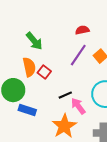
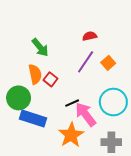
pink arrow: (78, 106) -> (86, 114), size x1.4
blue rectangle: (27, 110) -> (33, 119), size x1.4

